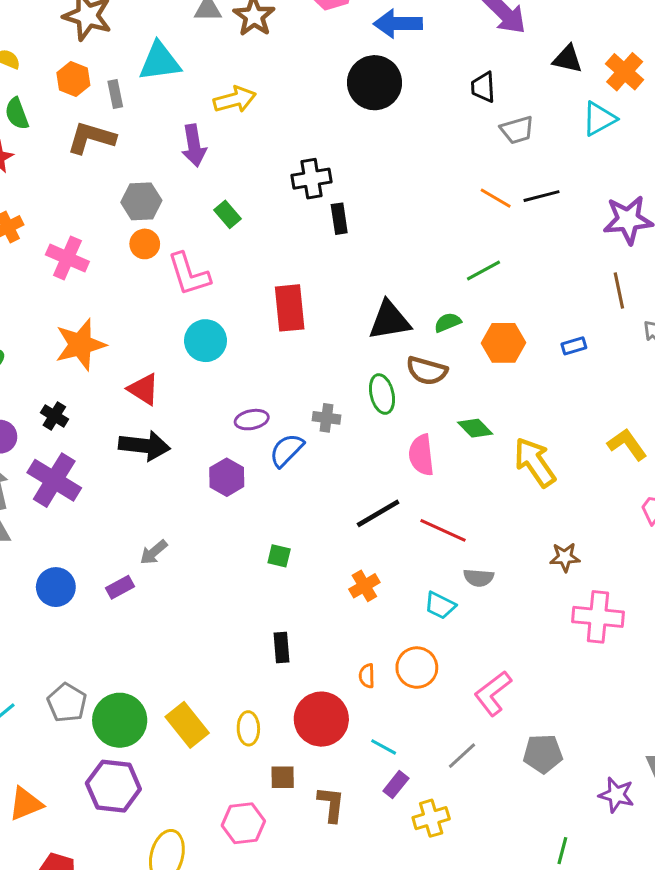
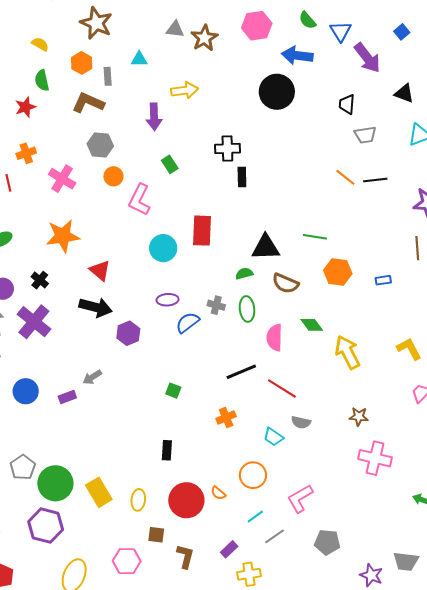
cyan triangle: (160, 62) -> (139, 59), size x0.6
gray hexagon: (141, 201) -> (100, 145), moved
green line: (484, 270) -> (315, 237), moved, turned 30
pink L-shape: (189, 274) -> (139, 200), turned 36
green semicircle: (448, 322) -> (244, 274), moved
cyan circle: (205, 341) -> (163, 248), moved
green ellipse: (382, 394) -> (247, 309), moved
purple hexagon: (227, 477) -> (128, 333), moved
orange semicircle: (367, 676) -> (218, 493), moved, turned -56
cyan line: (384, 747) -> (255, 517), moved, turned -72

